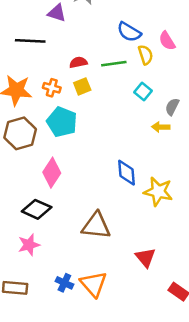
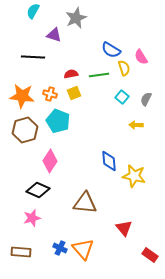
gray semicircle: (172, 107) -> (146, 99), moved

